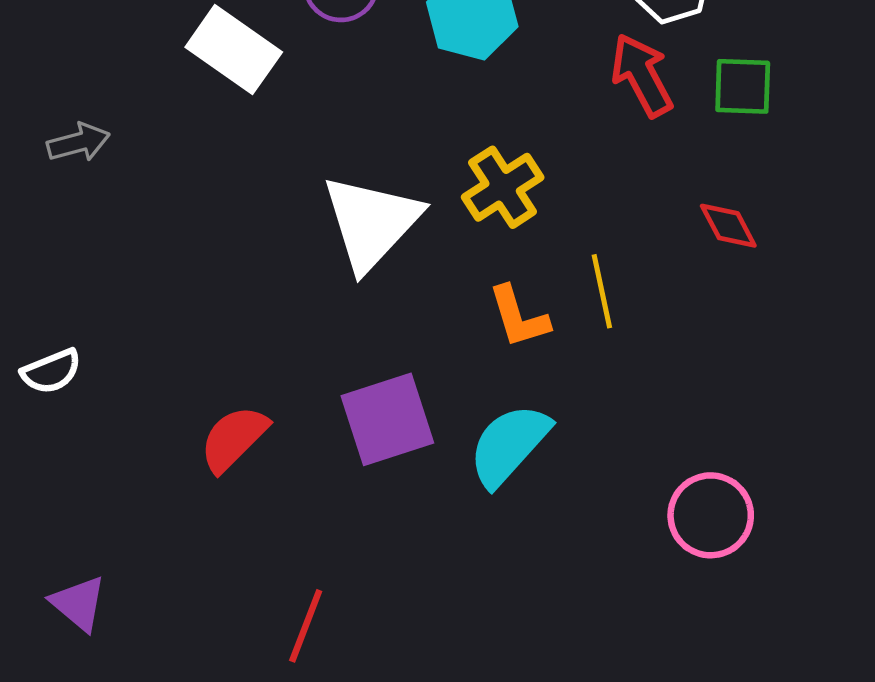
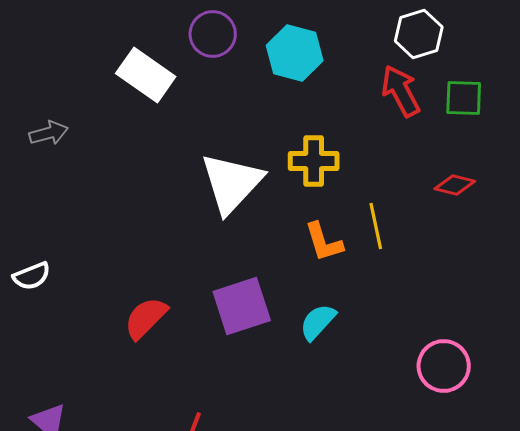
yellow cross: (503, 187) -> (314, 161), turned 33
red diamond: (728, 226) -> (455, 185), turned -48
cyan semicircle: (509, 445) -> (318, 322), size x0.7

